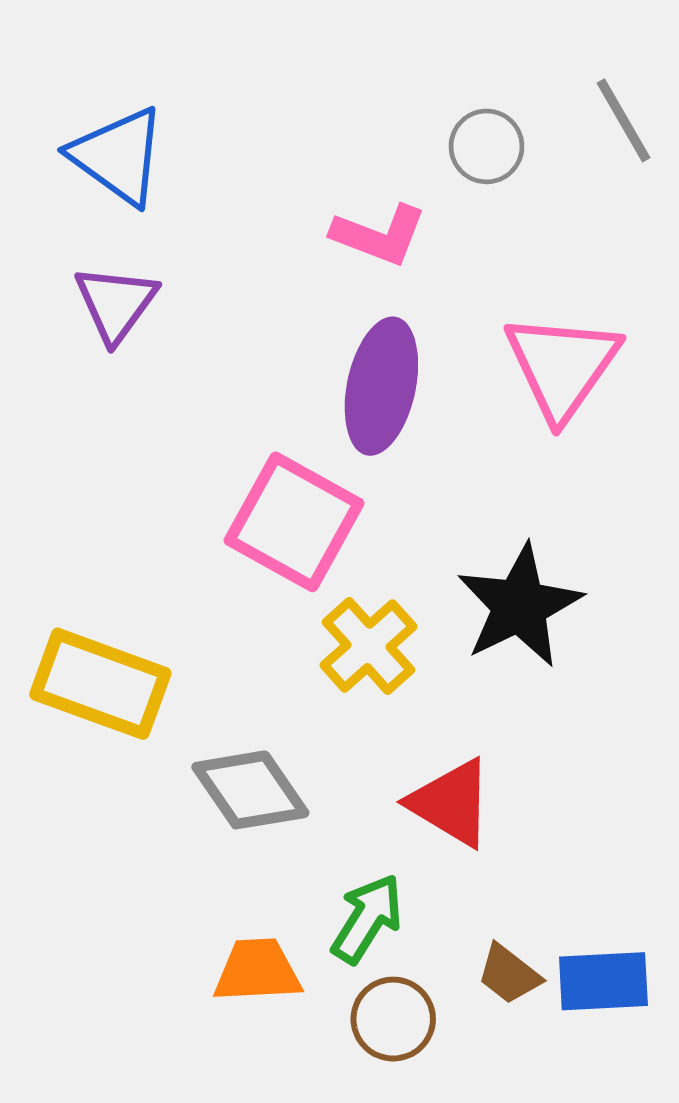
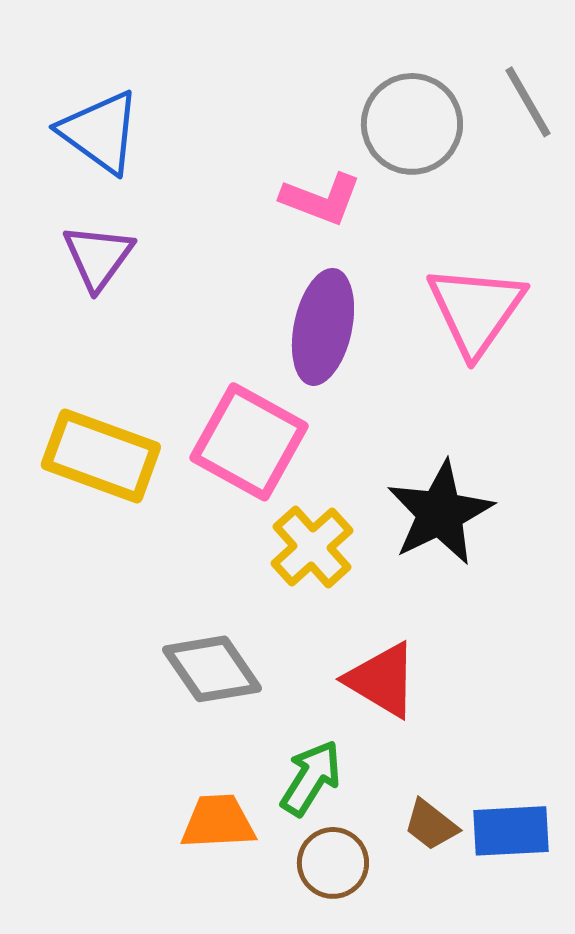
gray circle: (486, 146) -> (412, 124), size x1.6
yellow rectangle: (100, 684) -> (101, 456), moved

